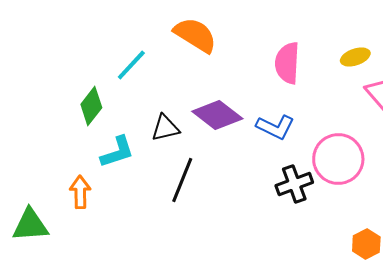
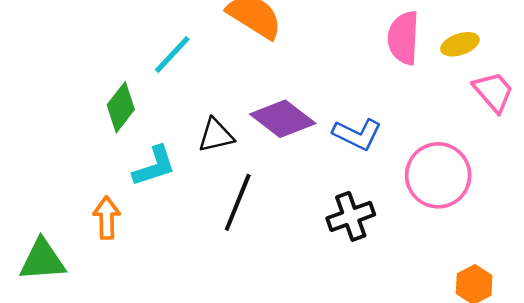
pink semicircle: (287, 63) -> (403, 38), moved
black cross: (294, 184) -> (351, 216), moved

